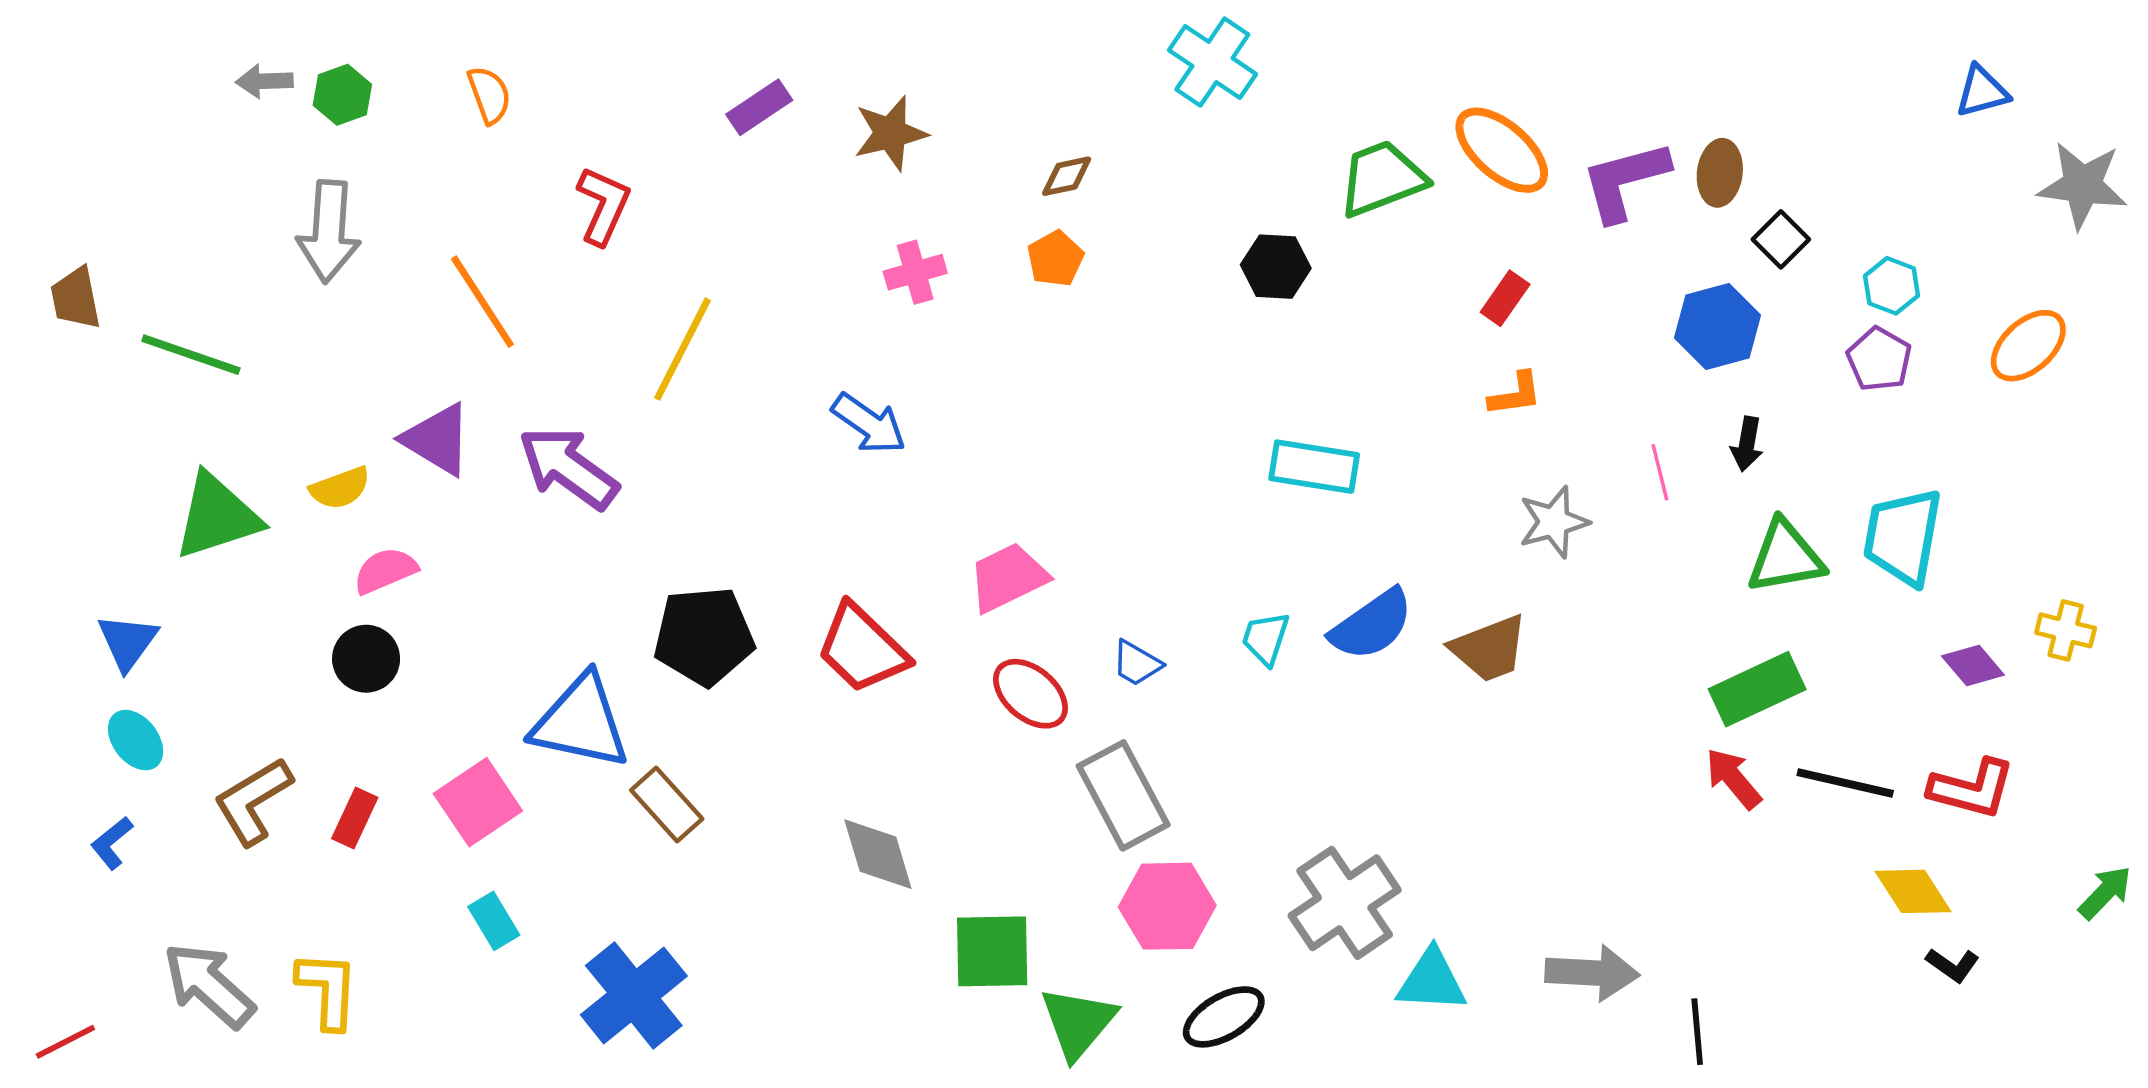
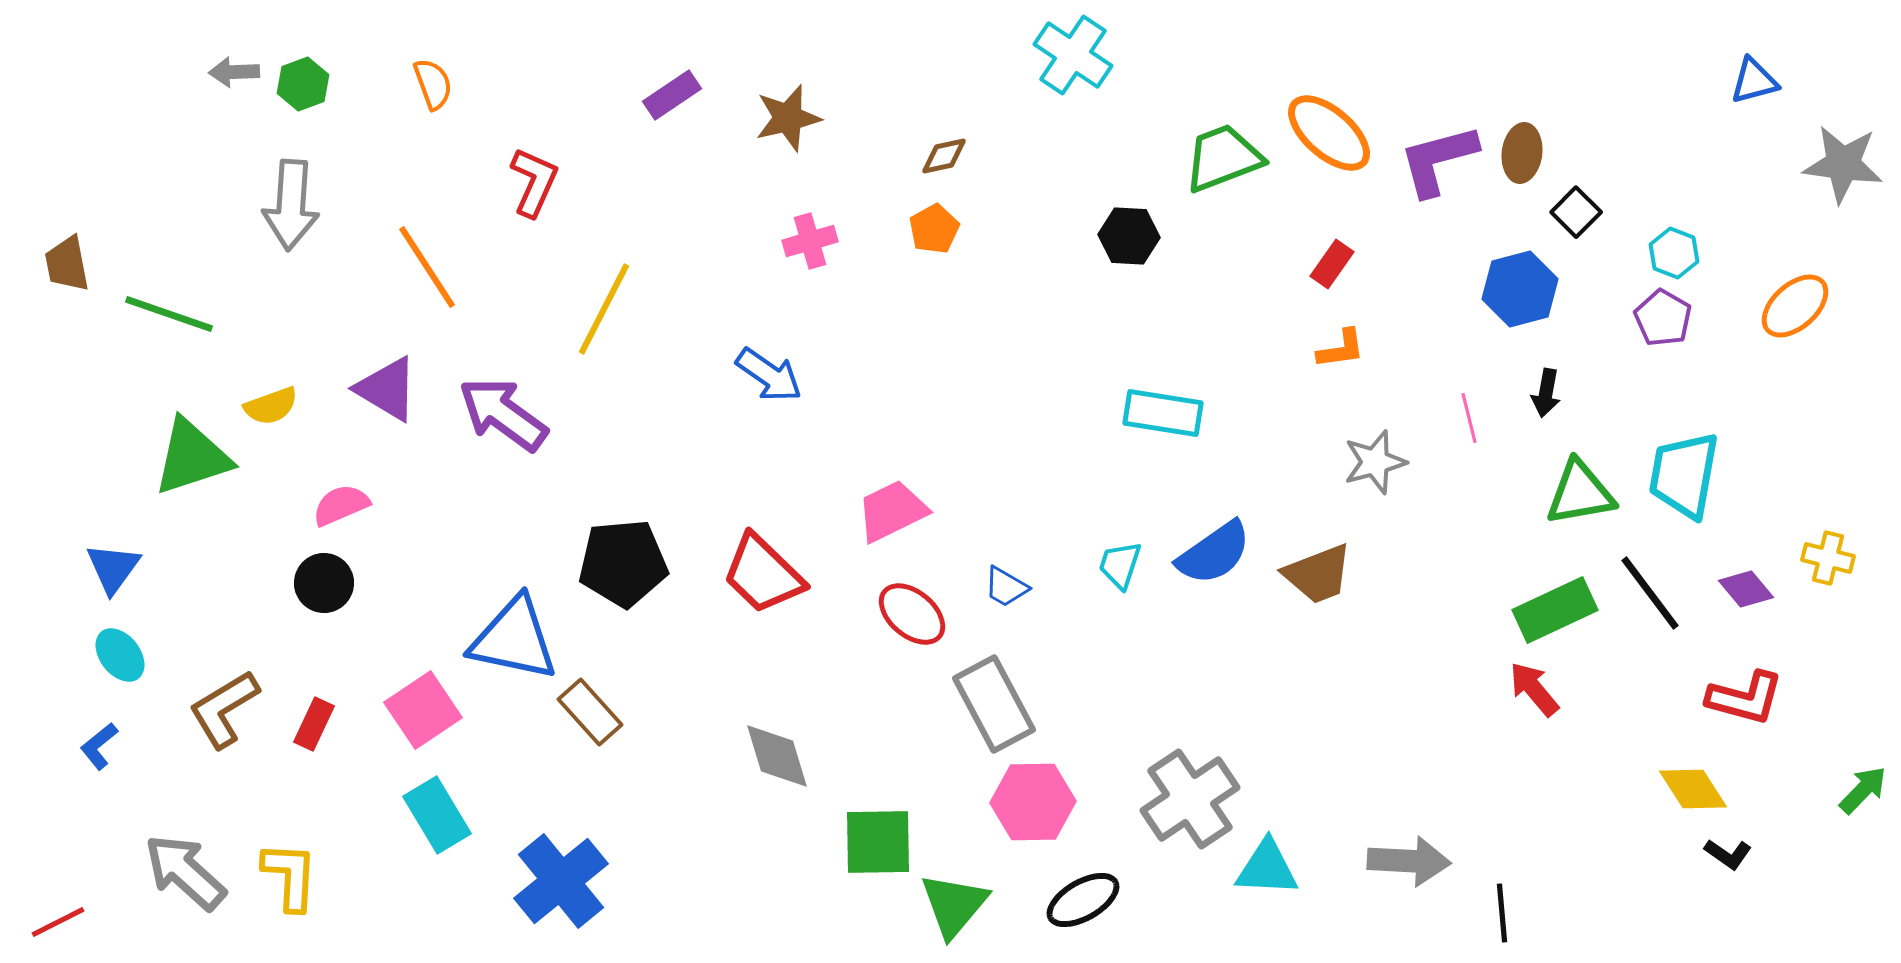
yellow semicircle: (340, 488) -> (271, 406), moved
black line: (1845, 783) -> (1650, 593), moved, turned 40
cyan rectangle: (494, 921) -> (437, 815), size x1.5

